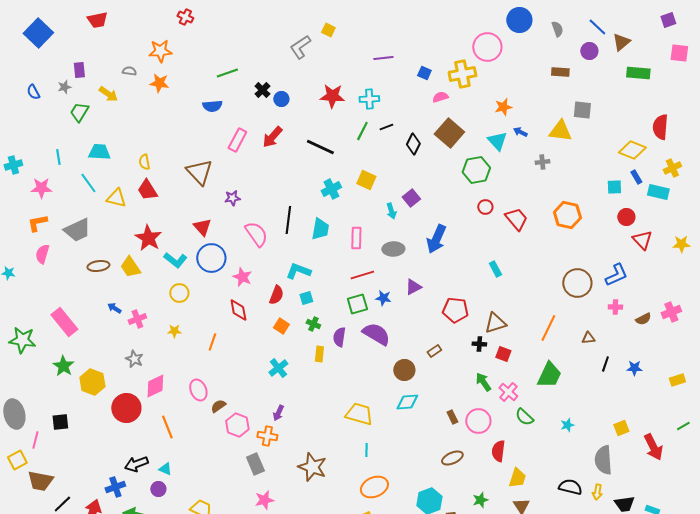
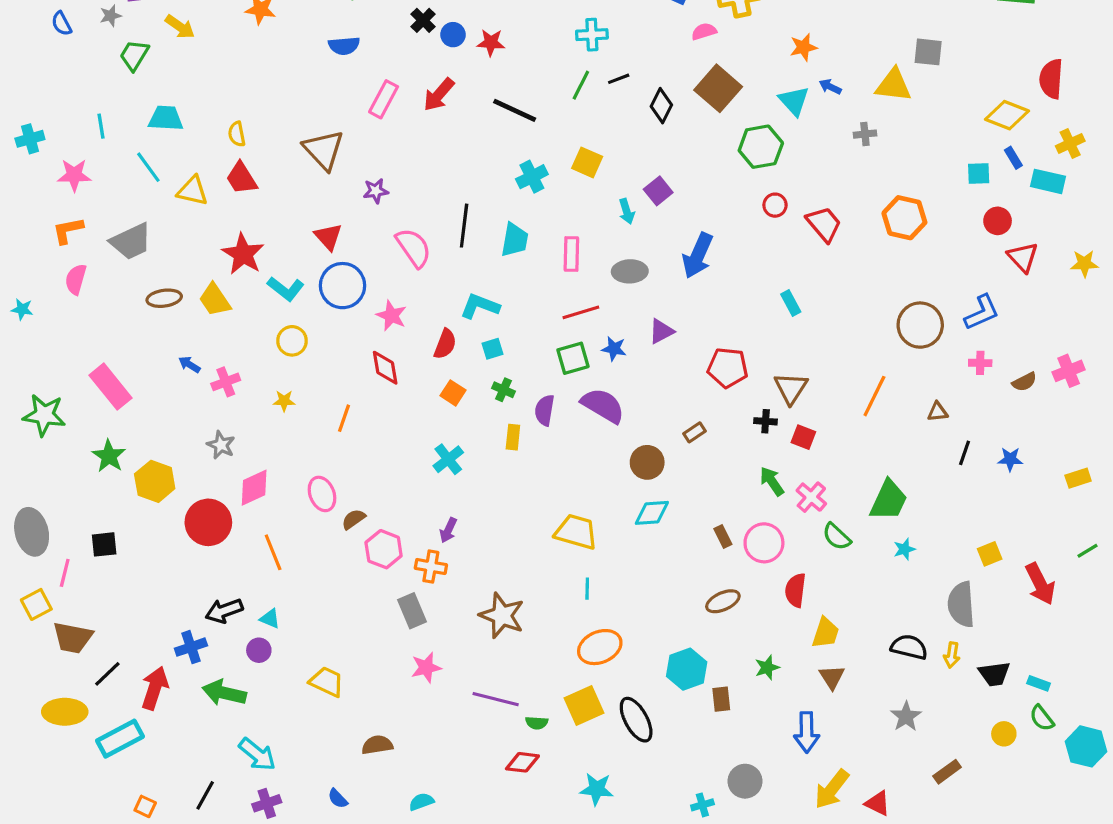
red star: (332, 96) -> (491, 43), moved, size x0.7
brown triangle: (495, 323) -> (791, 388), turned -40
green trapezoid: (549, 375) -> (889, 500), moved

